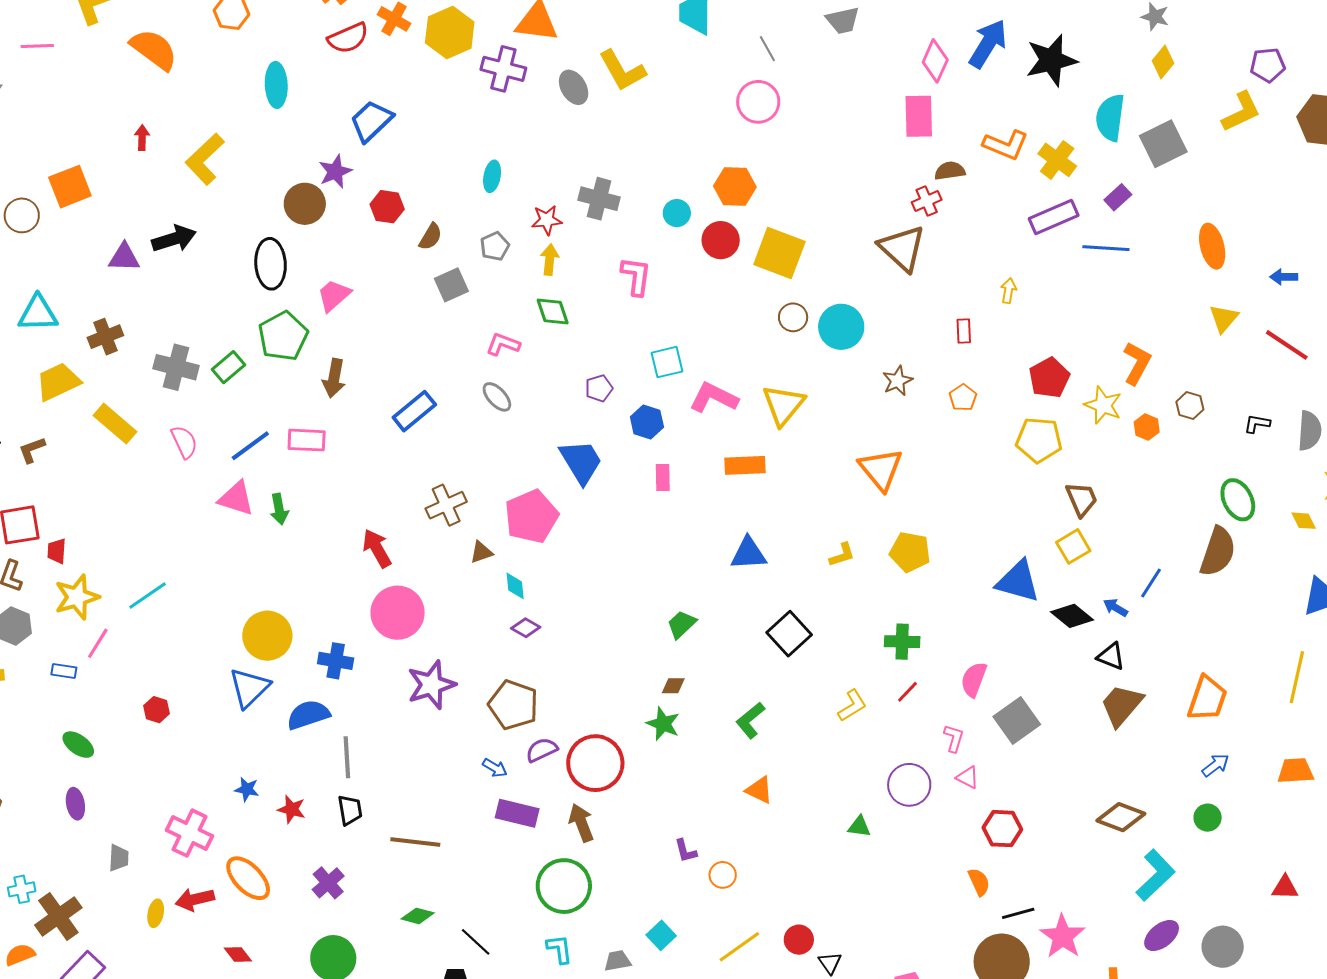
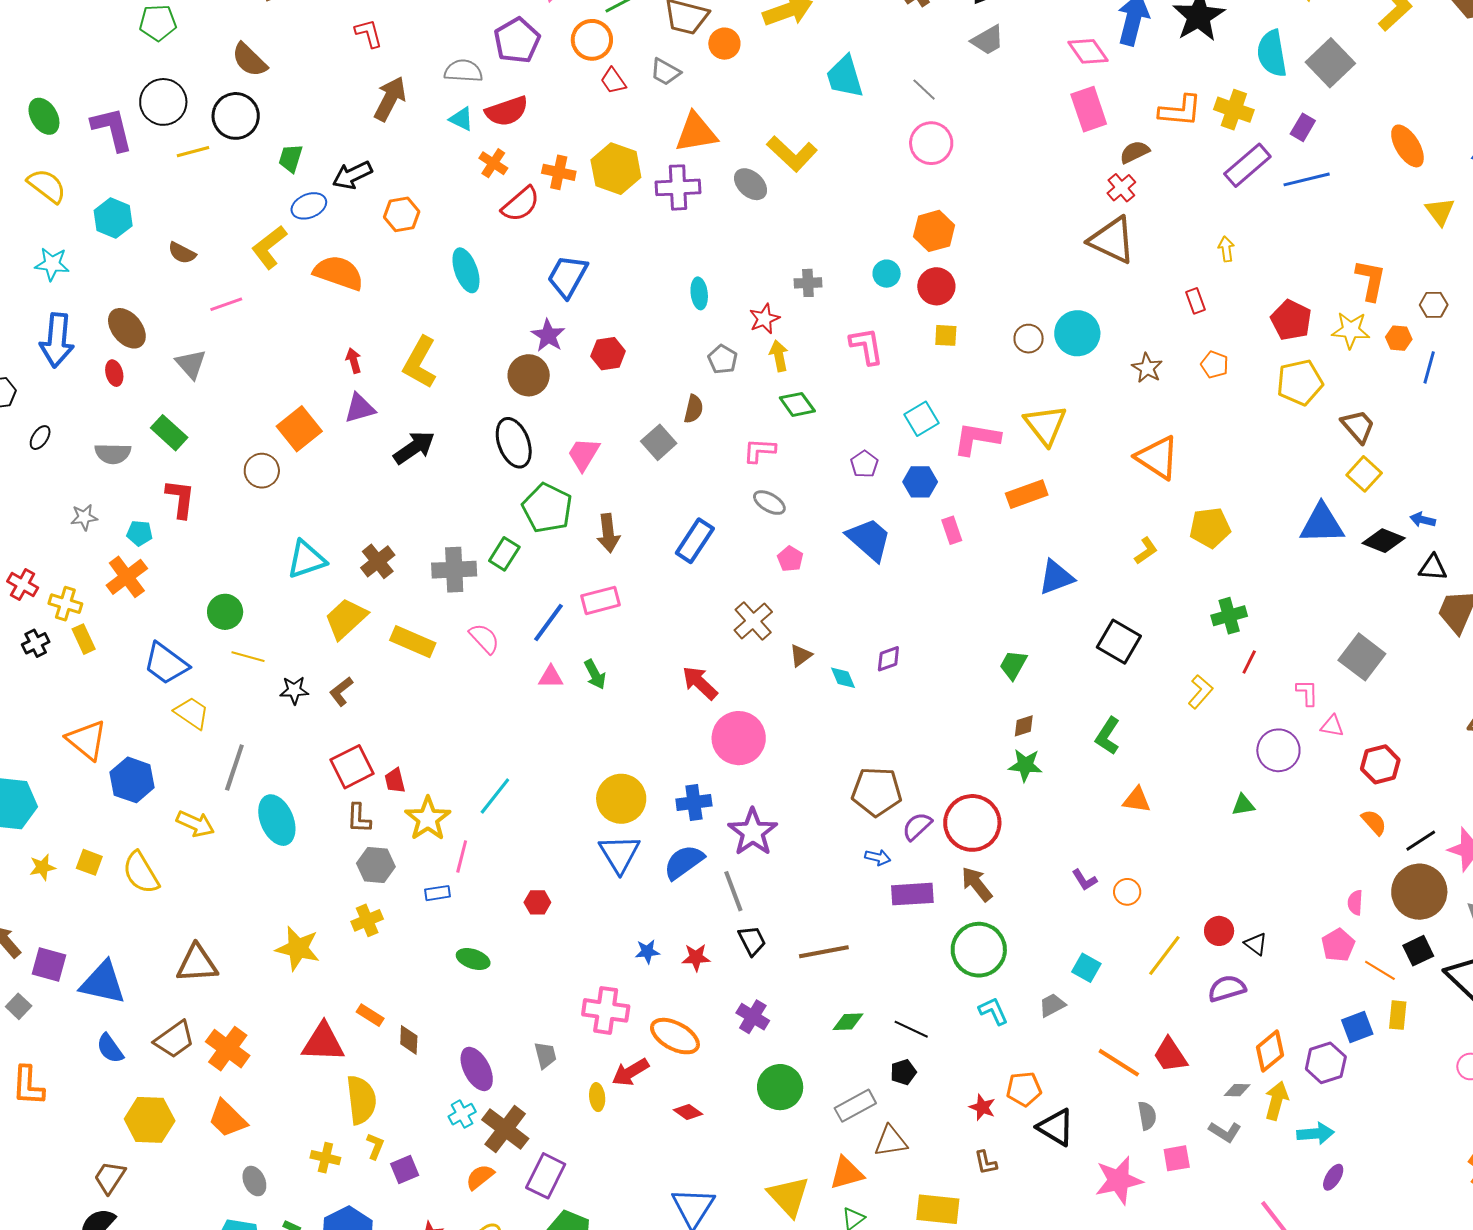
pink diamond: (935, 61) -> (1088, 51), turned -42
gray cross: (599, 199) -> (808, 283), size x0.7
brown semicircle: (431, 237) -> (694, 409), moved
yellow square: (779, 253) -> (946, 335), moved, size x0.5
purple triangle: (124, 257) -> (360, 408), moved
gray square: (451, 285) -> (659, 442), moved
pink triangle: (236, 498) -> (551, 677), size x0.7
pink pentagon: (531, 516) -> (790, 559), moved, size x0.5
blue line: (1151, 583) -> (1429, 367), moved
purple diamond: (526, 628) -> (888, 659), moved, turned -32
pink semicircle: (974, 679) -> (1355, 903), moved, size x0.7
purple star: (431, 685) -> (753, 832), moved
purple ellipse: (75, 804) -> (477, 1069), moved, size x1.4

